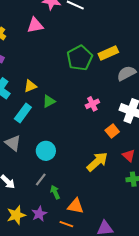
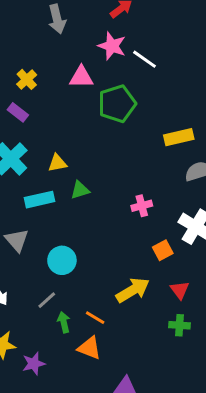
green pentagon: (80, 58) -> (117, 104), moved
cyan rectangle: (23, 113) -> (39, 200), turned 30
purple star: (39, 214) -> (34, 364), moved
orange line: (66, 224) -> (95, 318), moved

